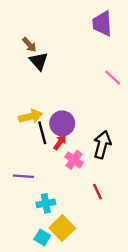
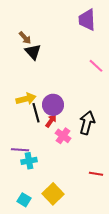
red line: (97, 192) -> (96, 174), moved, turned -56
cyan cross: (46, 203) -> (29, 161), moved
cyan square: (42, 237) -> (24, 200), moved

